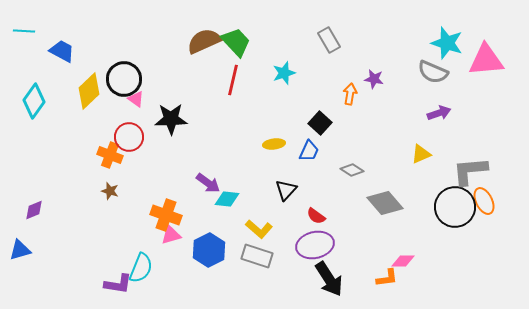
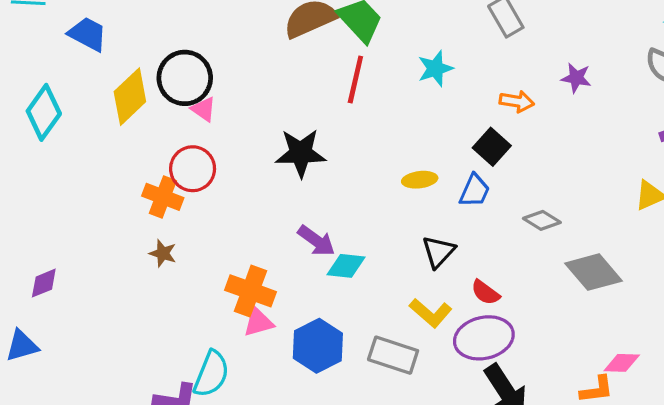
orange arrow: (350, 94) -> (517, 101), moved, turned 90
black star: (171, 119) -> (301, 153), moved
yellow L-shape: (259, 229) -> (431, 313), moved

